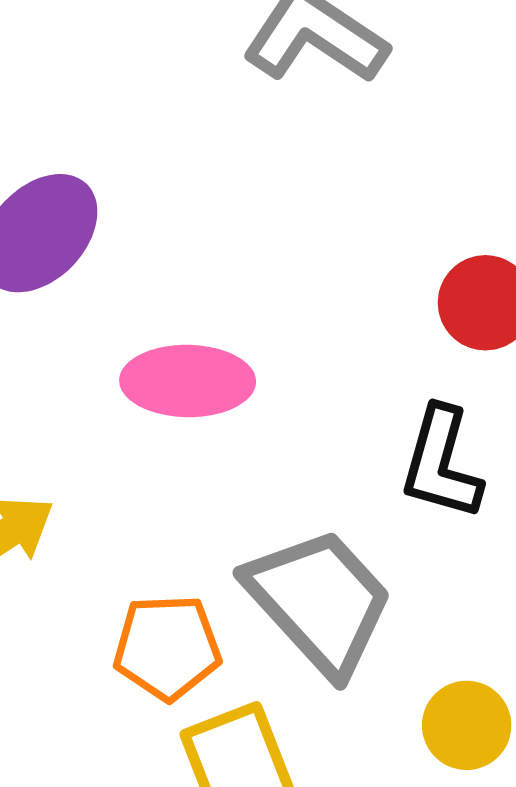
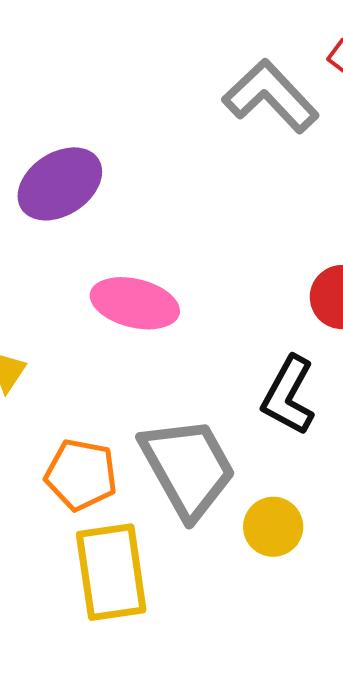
yellow circle: (467, 725) -> (273, 527), moved

